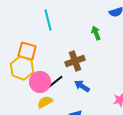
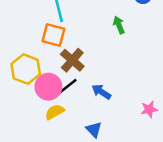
orange square: (27, 51) -> (53, 35), moved
brown cross: (75, 61) -> (72, 60), moved, turned -30

